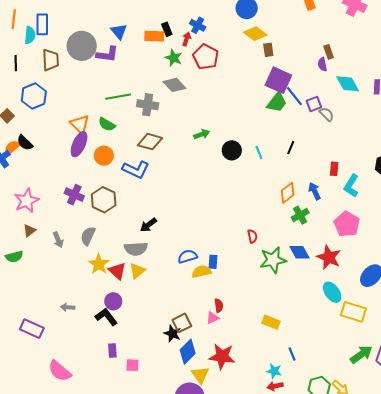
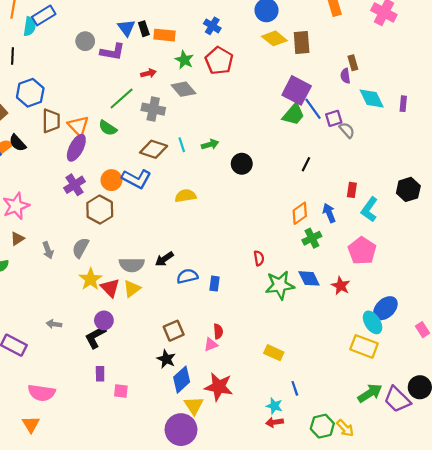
blue rectangle: (42, 24) -> (44, 15), turned 55
black rectangle: (167, 29) -> (144, 29), moved
red arrow: (186, 39) -> (149, 73), moved, turned 56
gray circle: (82, 46) -> (85, 41), size x0.6
brown rectangle: (268, 50) -> (302, 43), moved, size x1.5
brown trapezoid: (51, 60) -> (51, 121), moved
green line: (118, 97) -> (122, 98), turned -35
cyan line: (259, 153) -> (182, 145), moved
orange circle: (104, 156) -> (111, 180), moved
purple cross: (74, 195) -> (74, 185), moved, turned 30
black arrow: (148, 225) -> (164, 259), moved
red star: (329, 257) -> (341, 286), size x0.7
yellow semicircle: (202, 272) -> (185, 196), moved
cyan ellipse: (332, 292) -> (373, 322), moved
black L-shape: (106, 317) -> (95, 337), turned -85
brown square: (182, 323) -> (174, 331), moved
pink semicircle: (60, 371) -> (42, 393), turned -35

